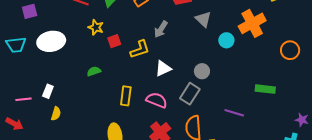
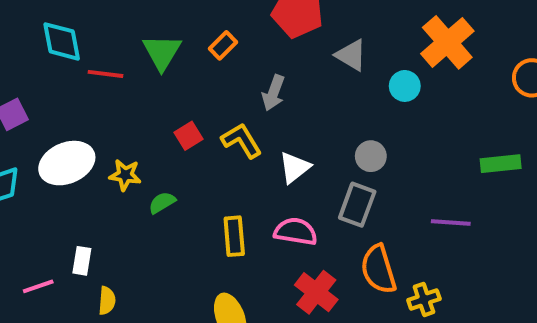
yellow star: (96, 27) -> (125, 175), moved
yellow L-shape: (140, 49) -> (242, 141), turned -90

